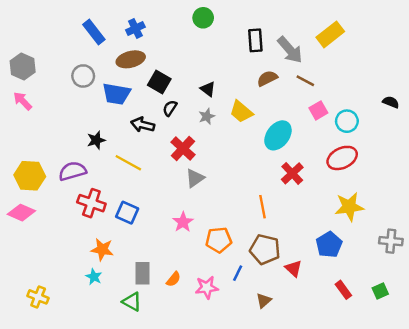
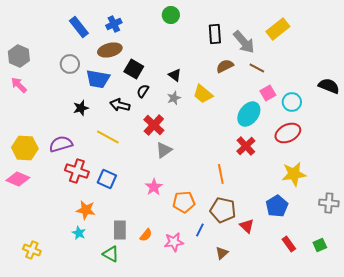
black semicircle: (391, 102) -> (329, 86), size x1.5
cyan ellipse: (278, 135) -> (249, 114), moved
black star: (96, 140) -> (81, 108), moved

